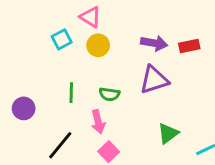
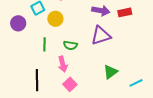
yellow circle: (98, 45) -> (55, 19), moved
purple circle: (24, 108) -> (18, 23), moved
black line: (60, 145) -> (37, 80), turned -40

